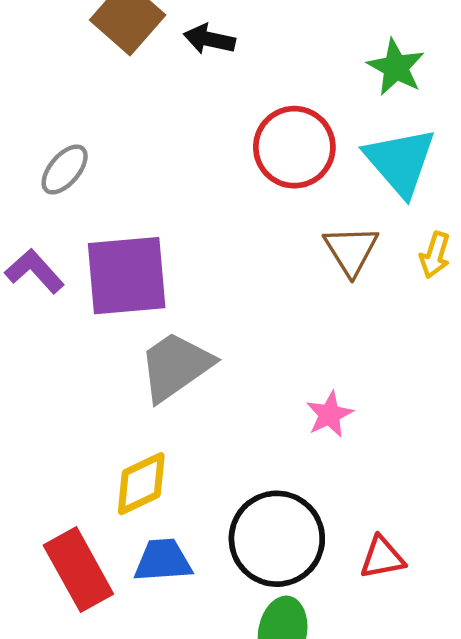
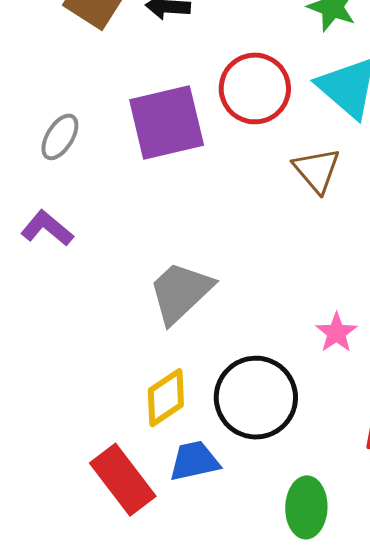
purple square: (127, 276) -> (167, 122), moved
pink star: (329, 414) -> (336, 333), moved
black circle: (277, 539) -> (256, 398), moved

